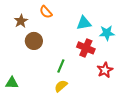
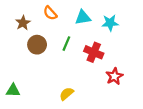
cyan triangle: (84, 23) -> (83, 17), moved
cyan star: (107, 33) -> (110, 23), moved
green line: (61, 66) -> (66, 44), moved

